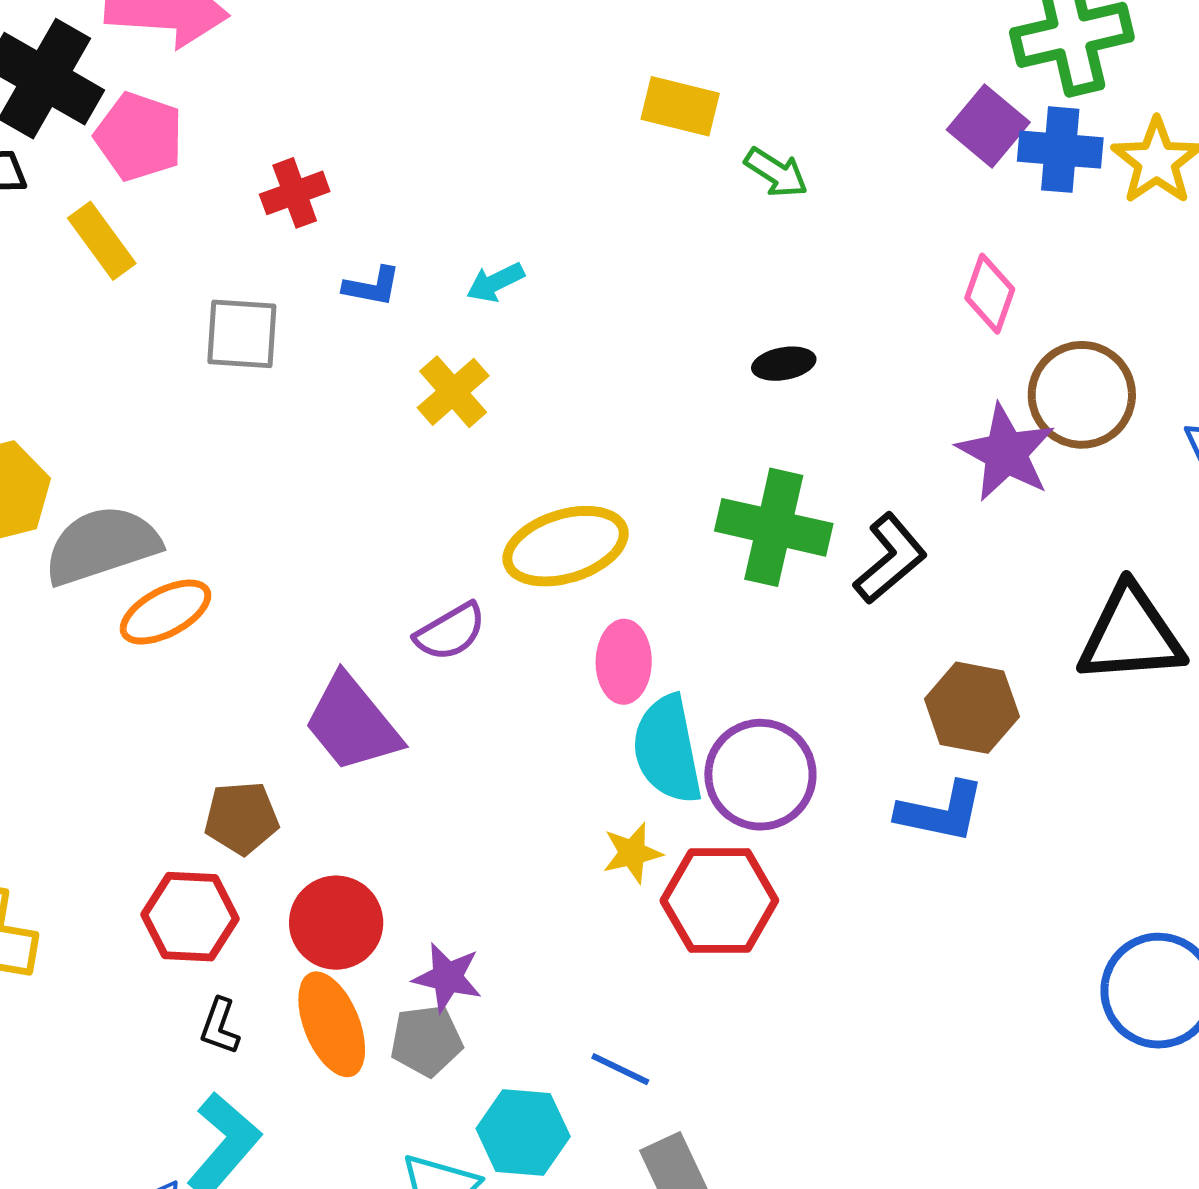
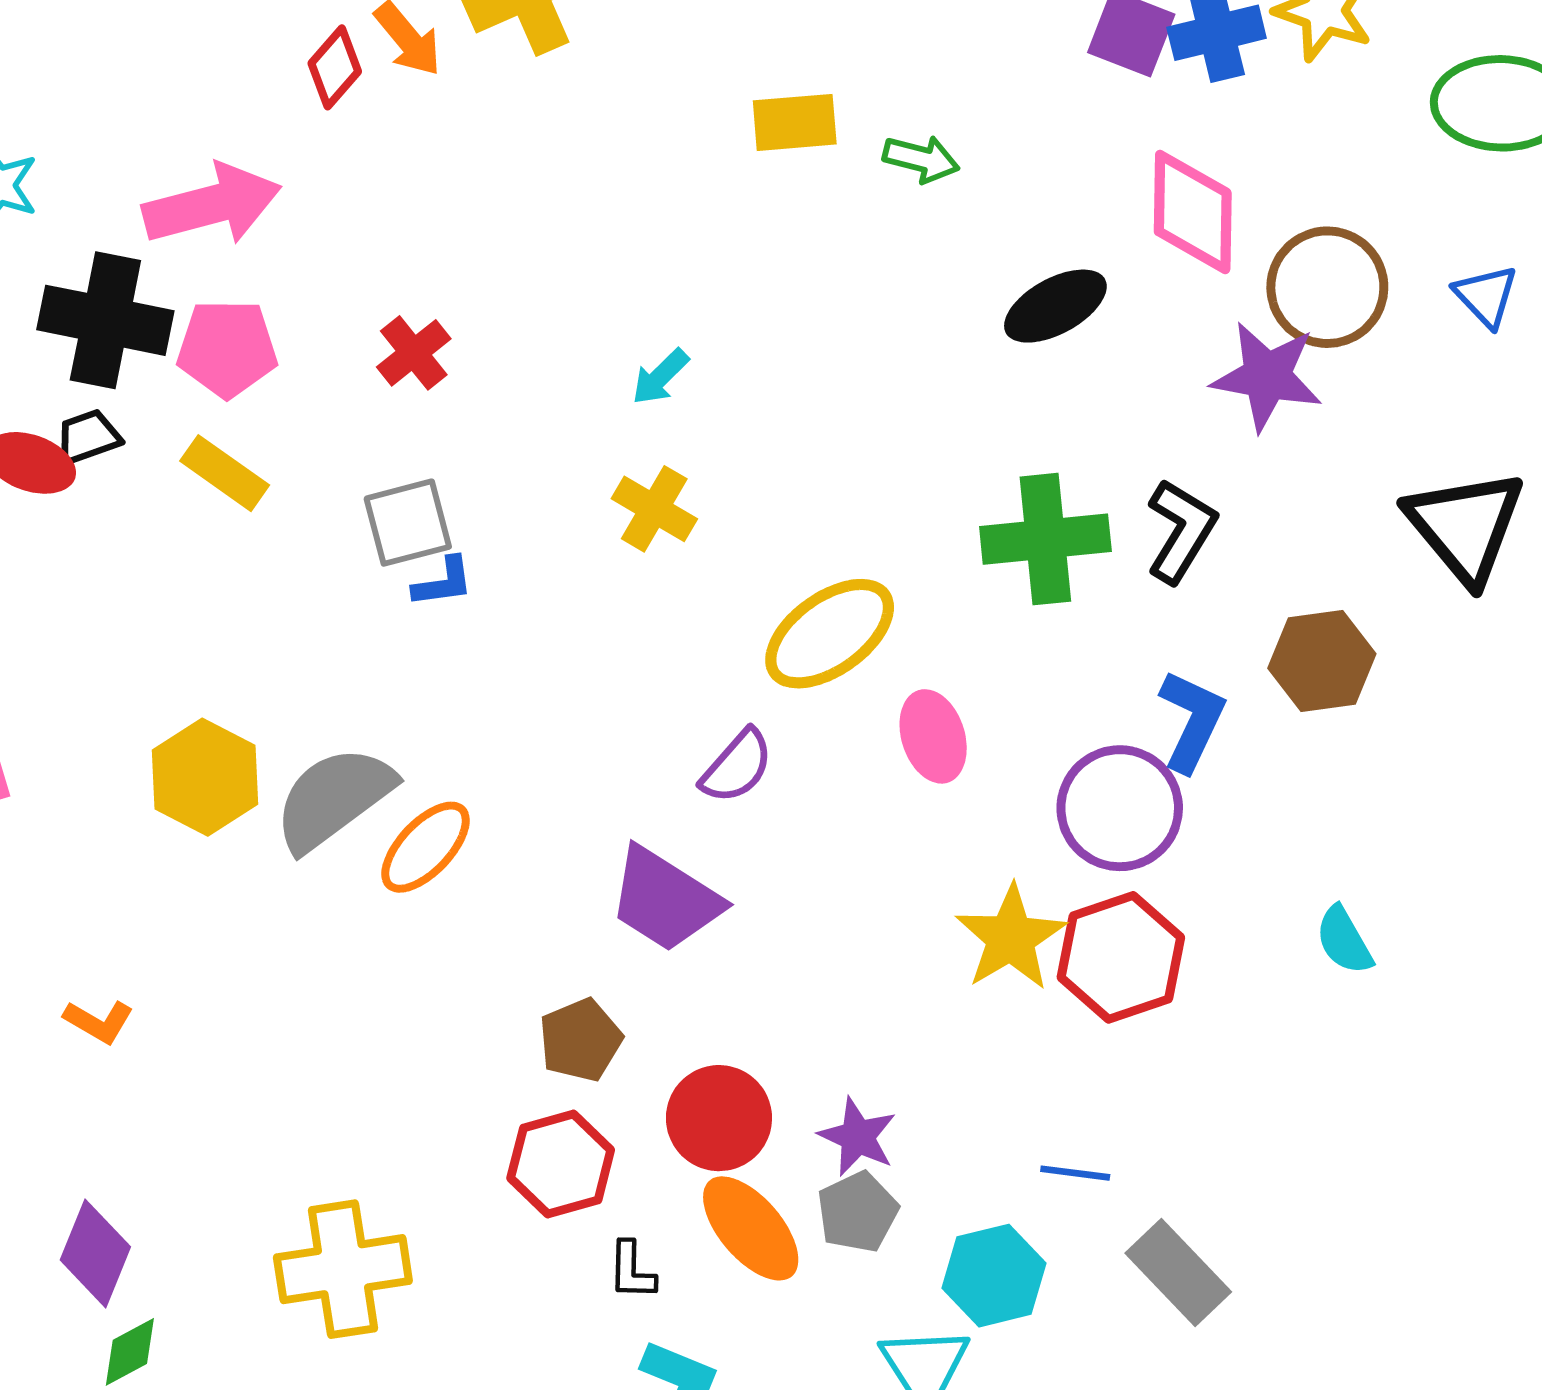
blue L-shape: (372, 286) -> (443, 582), moved
pink diamond: (990, 294) -> (1193, 212), size x1.5
black ellipse: (784, 364) -> (1055, 306), moved, size x1.5
black triangle: (1131, 635) -> (1465, 526), turned -47
cyan semicircle: (667, 749) -> (1344, 940), moved, size x0.6
blue L-shape: (941, 812) -> (1192, 721), moved, turned -58
yellow star: (632, 853) -> (1011, 938), size x1.6
purple star: (447, 977) -> (858, 1137), turned 30

